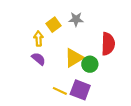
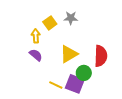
red semicircle: (108, 44) -> (101, 56), moved
green circle: (90, 64) -> (84, 73), moved

